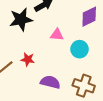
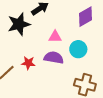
purple semicircle: (50, 82) -> (54, 58), moved

